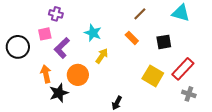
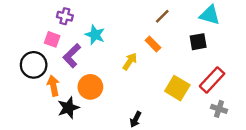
cyan star: (93, 33) -> (95, 35), moved
pink square: (45, 34) -> (52, 39), turned 32
black square: (164, 42) -> (198, 42), moved
black circle: (18, 47) -> (34, 65), moved
yellow arrow: (102, 56) -> (130, 61), moved

